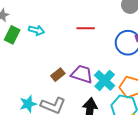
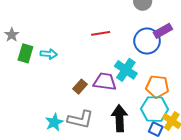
cyan arrow: (36, 30) -> (49, 54), moved
cyan cross: (105, 80) -> (126, 70), moved

